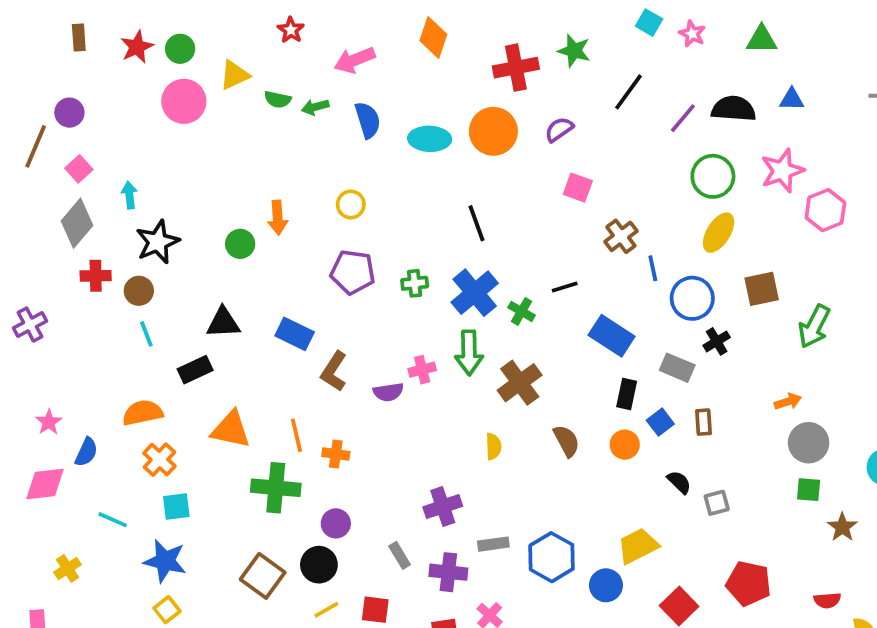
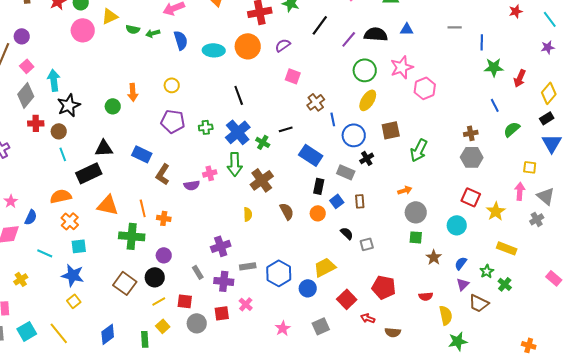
cyan arrow: (129, 195) -> (54, 80), size x1.5
black rectangle: (195, 370) -> (89, 173), size x1.4

